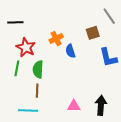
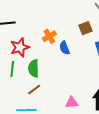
red star: (26, 47) -> (20, 47), turned 30
brown line: (37, 91) -> (34, 90), turned 56

